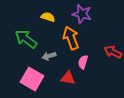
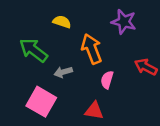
purple star: (82, 14) -> (124, 22), moved
red triangle: (68, 78) -> (94, 111), moved

